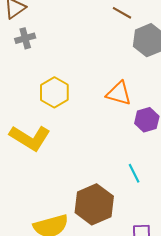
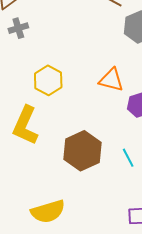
yellow L-shape: (30, 138) -> (25, 125), turned 84
brown hexagon: (94, 204) -> (82, 151), moved

